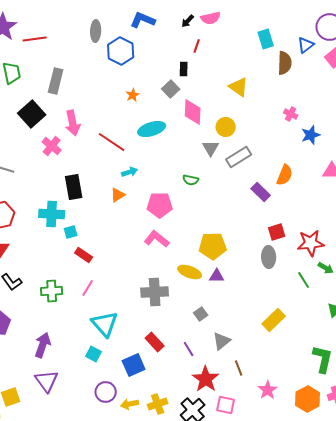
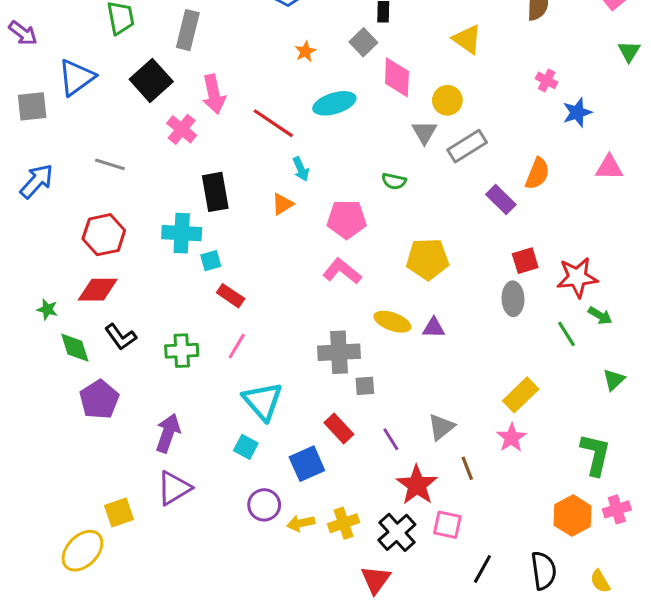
cyan arrow: (130, 172) -> (301, 169), turned 84
yellow pentagon: (213, 246) -> (428, 259), moved
gray square: (201, 314) -> (365, 386), moved, turned 32
purple triangle: (47, 381) -> (174, 488), turned 35
pink star: (268, 390) -> (511, 438), moved

